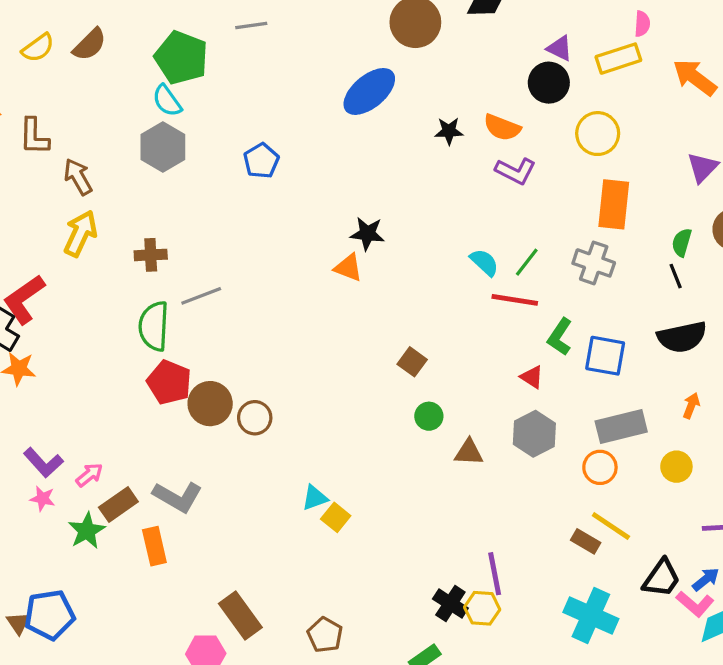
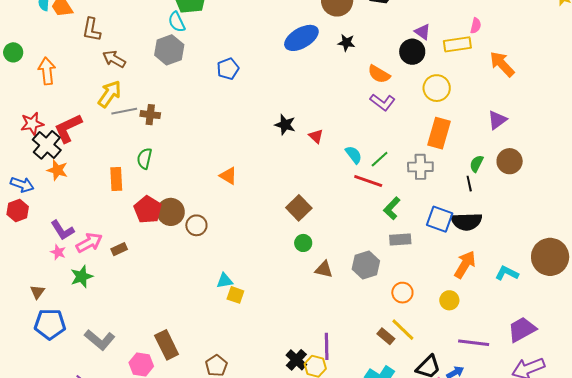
black star: (449, 131) -> (346, 43), moved
brown arrow: (78, 177) -> (114, 59), turned -40
gray cross: (594, 263) -> (420, 167), turned -30
orange triangle: (348, 268) -> (228, 176), moved
gray line: (201, 296) -> (124, 111), moved
green semicircle: (154, 326) -> (145, 158), size x0.7
blue square: (605, 356) -> (440, 219), moved
brown square: (412, 362) -> (299, 208), size x1.4
red triangle: (532, 377) -> (316, 136), moved
red pentagon: (169, 382) -> (148, 210), moved
orange arrow: (691, 406) -> (465, 265), size x1.8
gray rectangle: (621, 426) -> (400, 240), moved, size x0.7
pink arrow: (89, 475) -> (89, 243), size x1.5
gray L-shape: (178, 497) -> (100, 340), moved
brown rectangle: (118, 504) -> (119, 249), moved, size x0.7
yellow square: (336, 517) -> (235, 295), turned -30
orange rectangle: (154, 546) -> (116, 179), moved
brown triangle: (18, 623) -> (37, 292), moved

